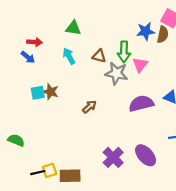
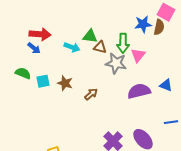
green triangle: (73, 28) -> (90, 36), moved
red arrow: (34, 42) -> (40, 34), size x1.5
cyan arrow: (69, 56) -> (72, 47), turned 140
brown star: (51, 92) -> (65, 83), moved
green semicircle: (16, 140) -> (23, 73), moved

